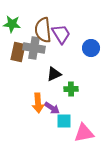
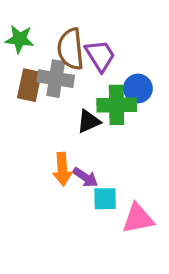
blue circle: (91, 48) -> (138, 88), moved
green cross: (71, 89) -> (117, 105), moved, size x1.6

